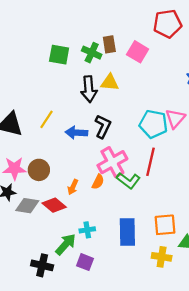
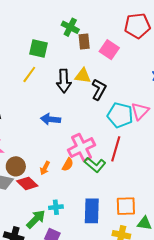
green cross: (92, 53) -> (70, 27), moved
yellow line: (47, 119) -> (29, 74), moved
black L-shape: (103, 126) -> (99, 89), moved
brown circle: (39, 170) -> (16, 166), moved

